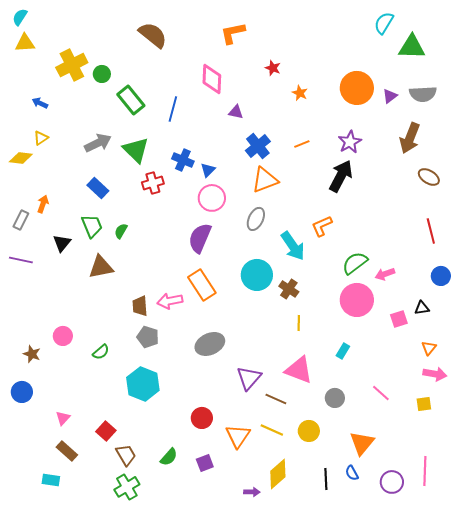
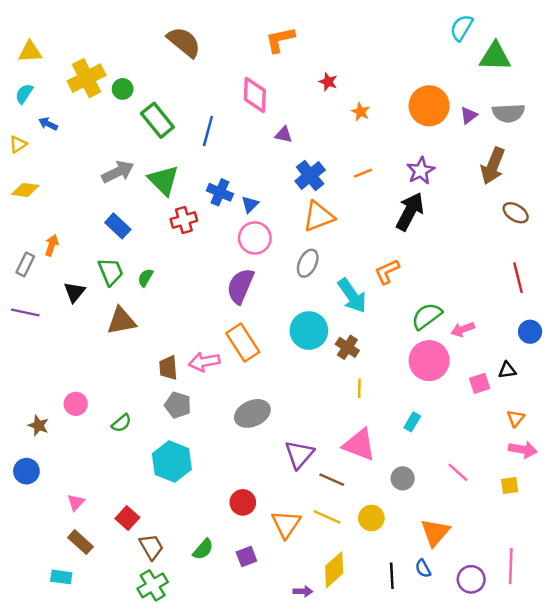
cyan semicircle: (20, 17) -> (24, 94), moved
yellow triangle: (41, 138) -> (18, 144), moved

